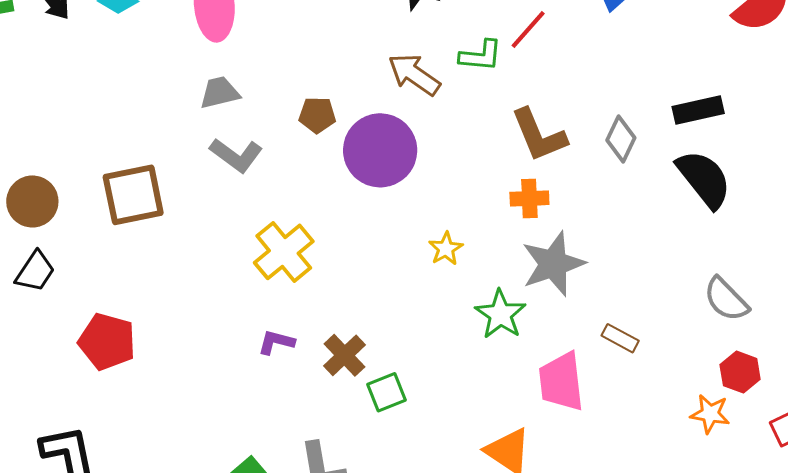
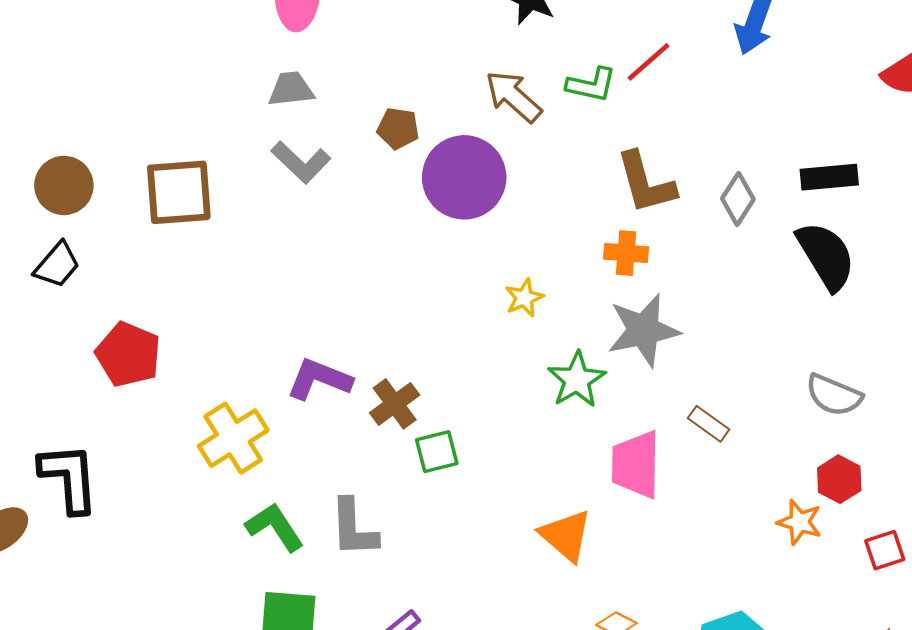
yellow cross: (284, 252) -> (233, 438), moved
gray semicircle: (726, 299) -> (834, 395), turned -30
purple L-shape: (276, 342) -> (319, 379), size x1.5

